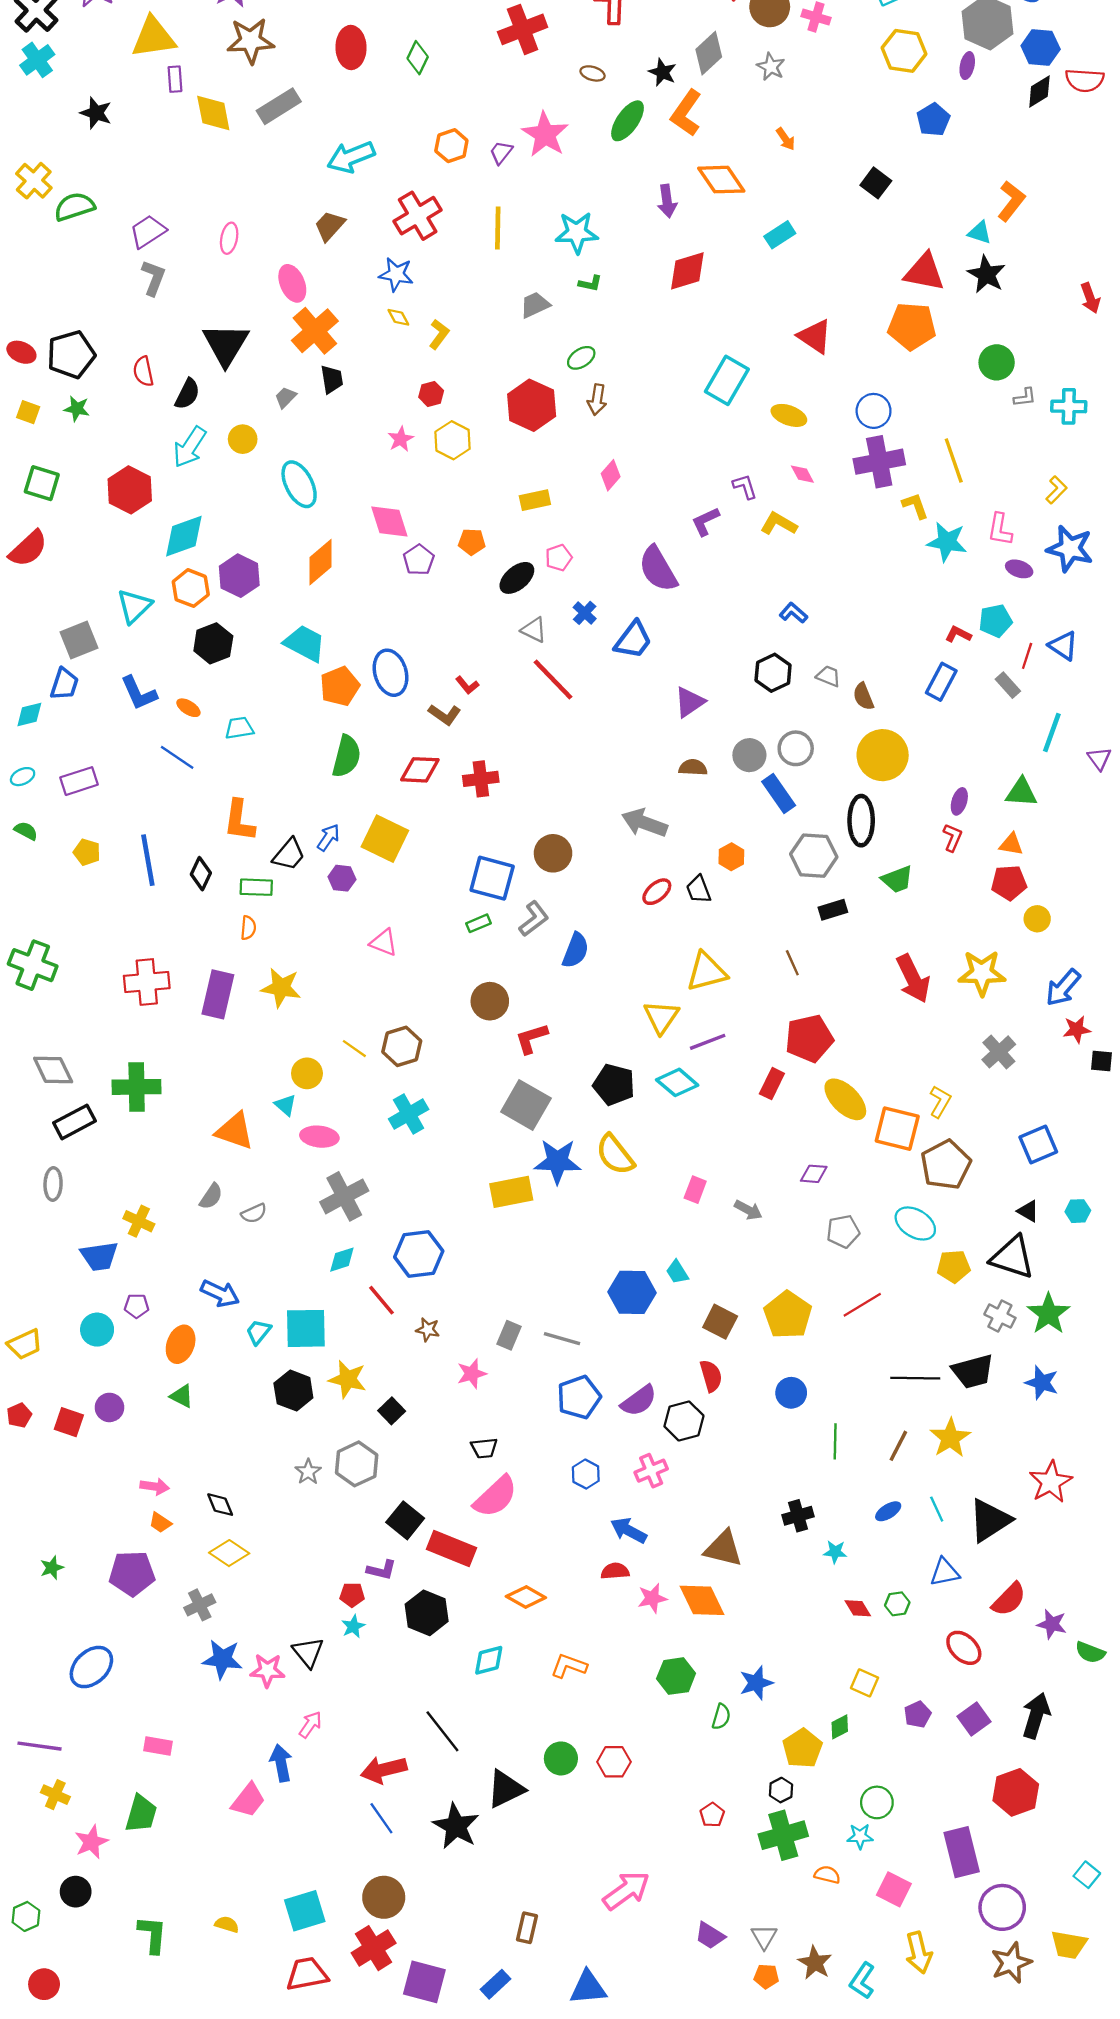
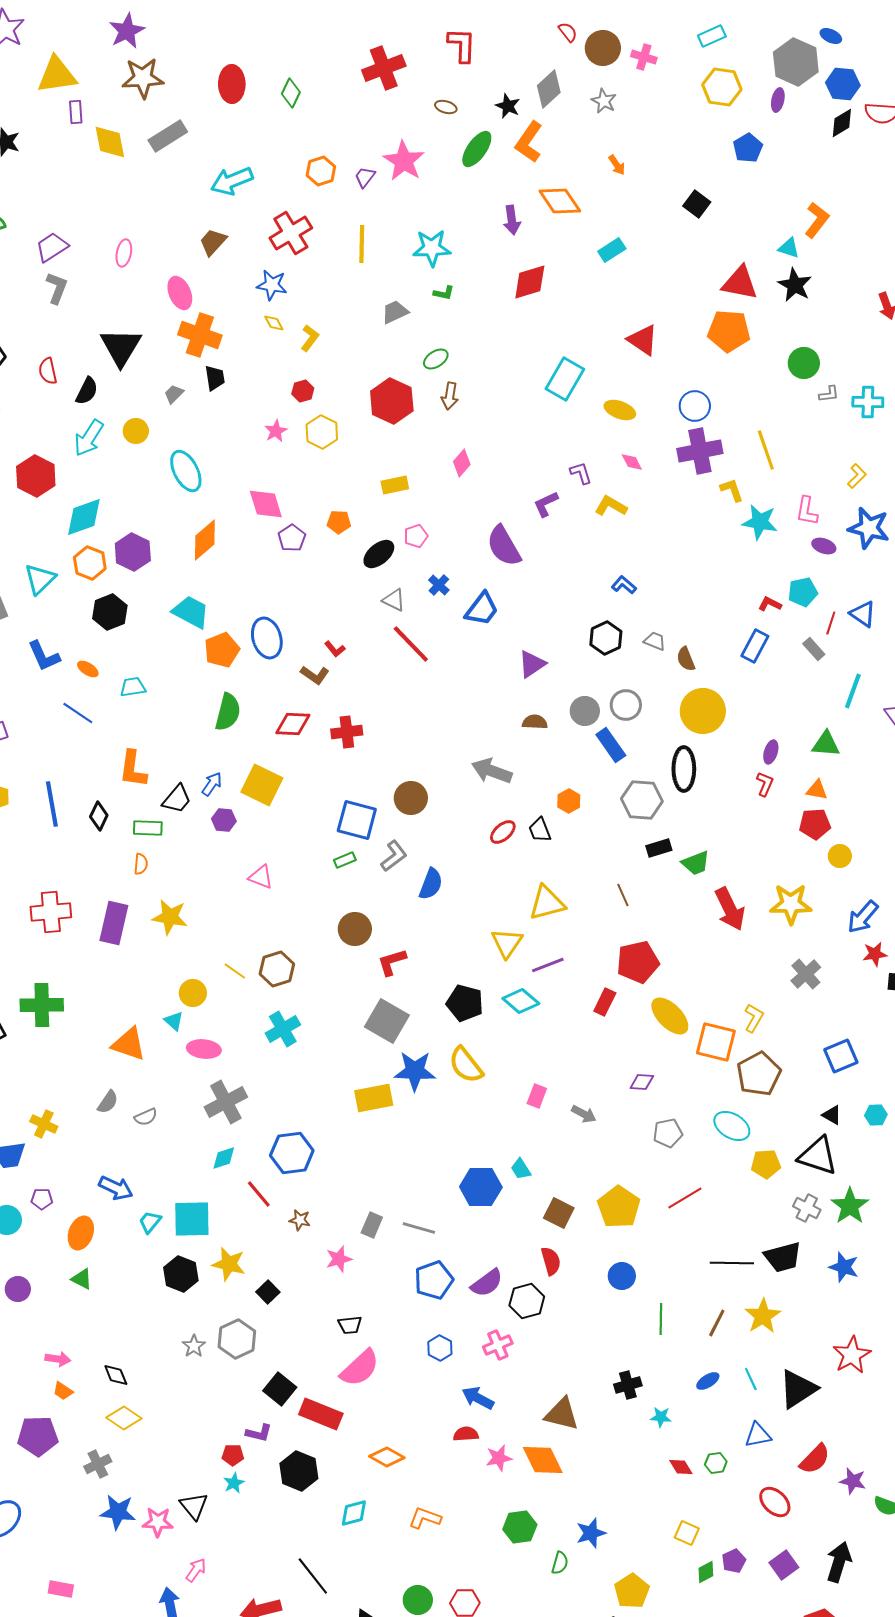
orange cross: (315, 331) -> (200, 335), turned -30
green trapezoid: (897, 879) -> (696, 863), moved
green diamond: (840, 1727) -> (706, 1572), moved

